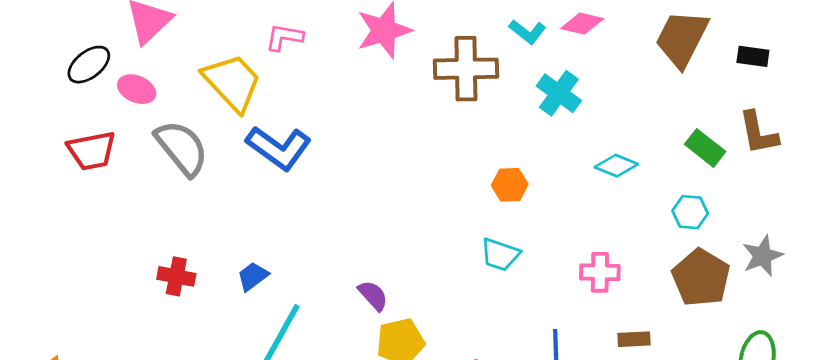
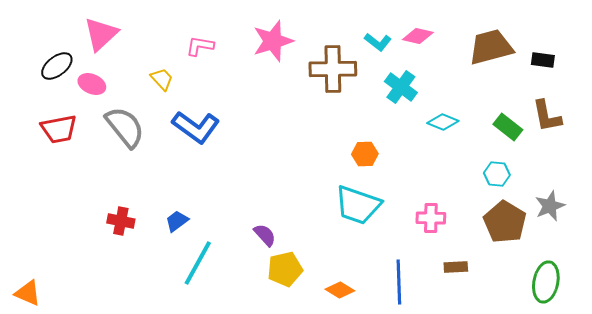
brown trapezoid: (682, 39) -> (491, 47), turned 48
yellow trapezoid: (232, 82) -> (162, 79), size x0.5
cyan diamond: (616, 166) -> (443, 122), moved
cyan trapezoid: (500, 254) -> (358, 205), size x1.6

